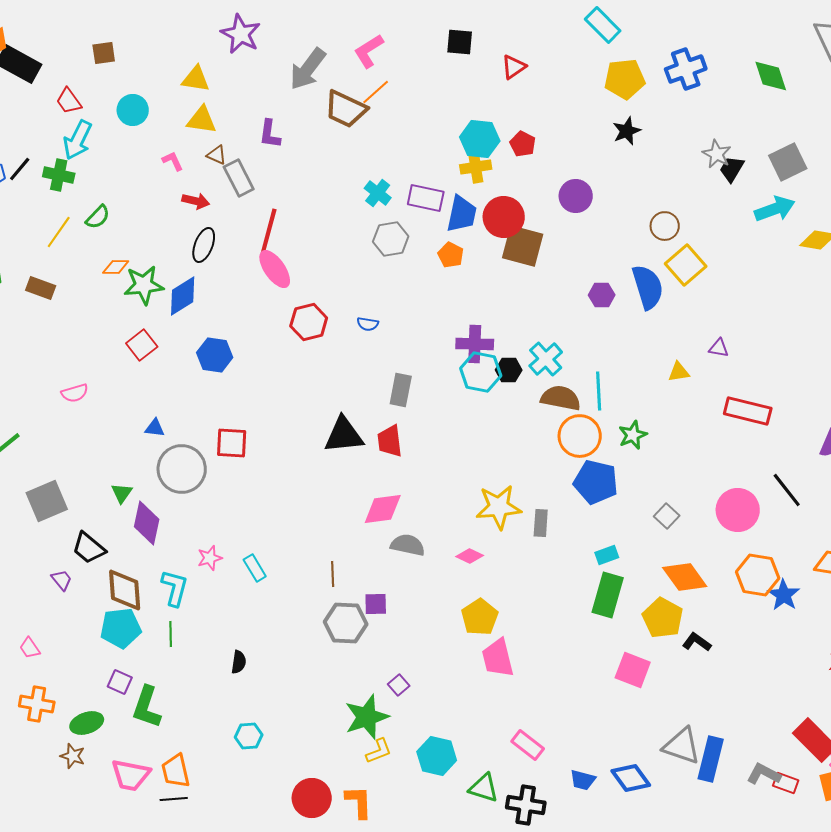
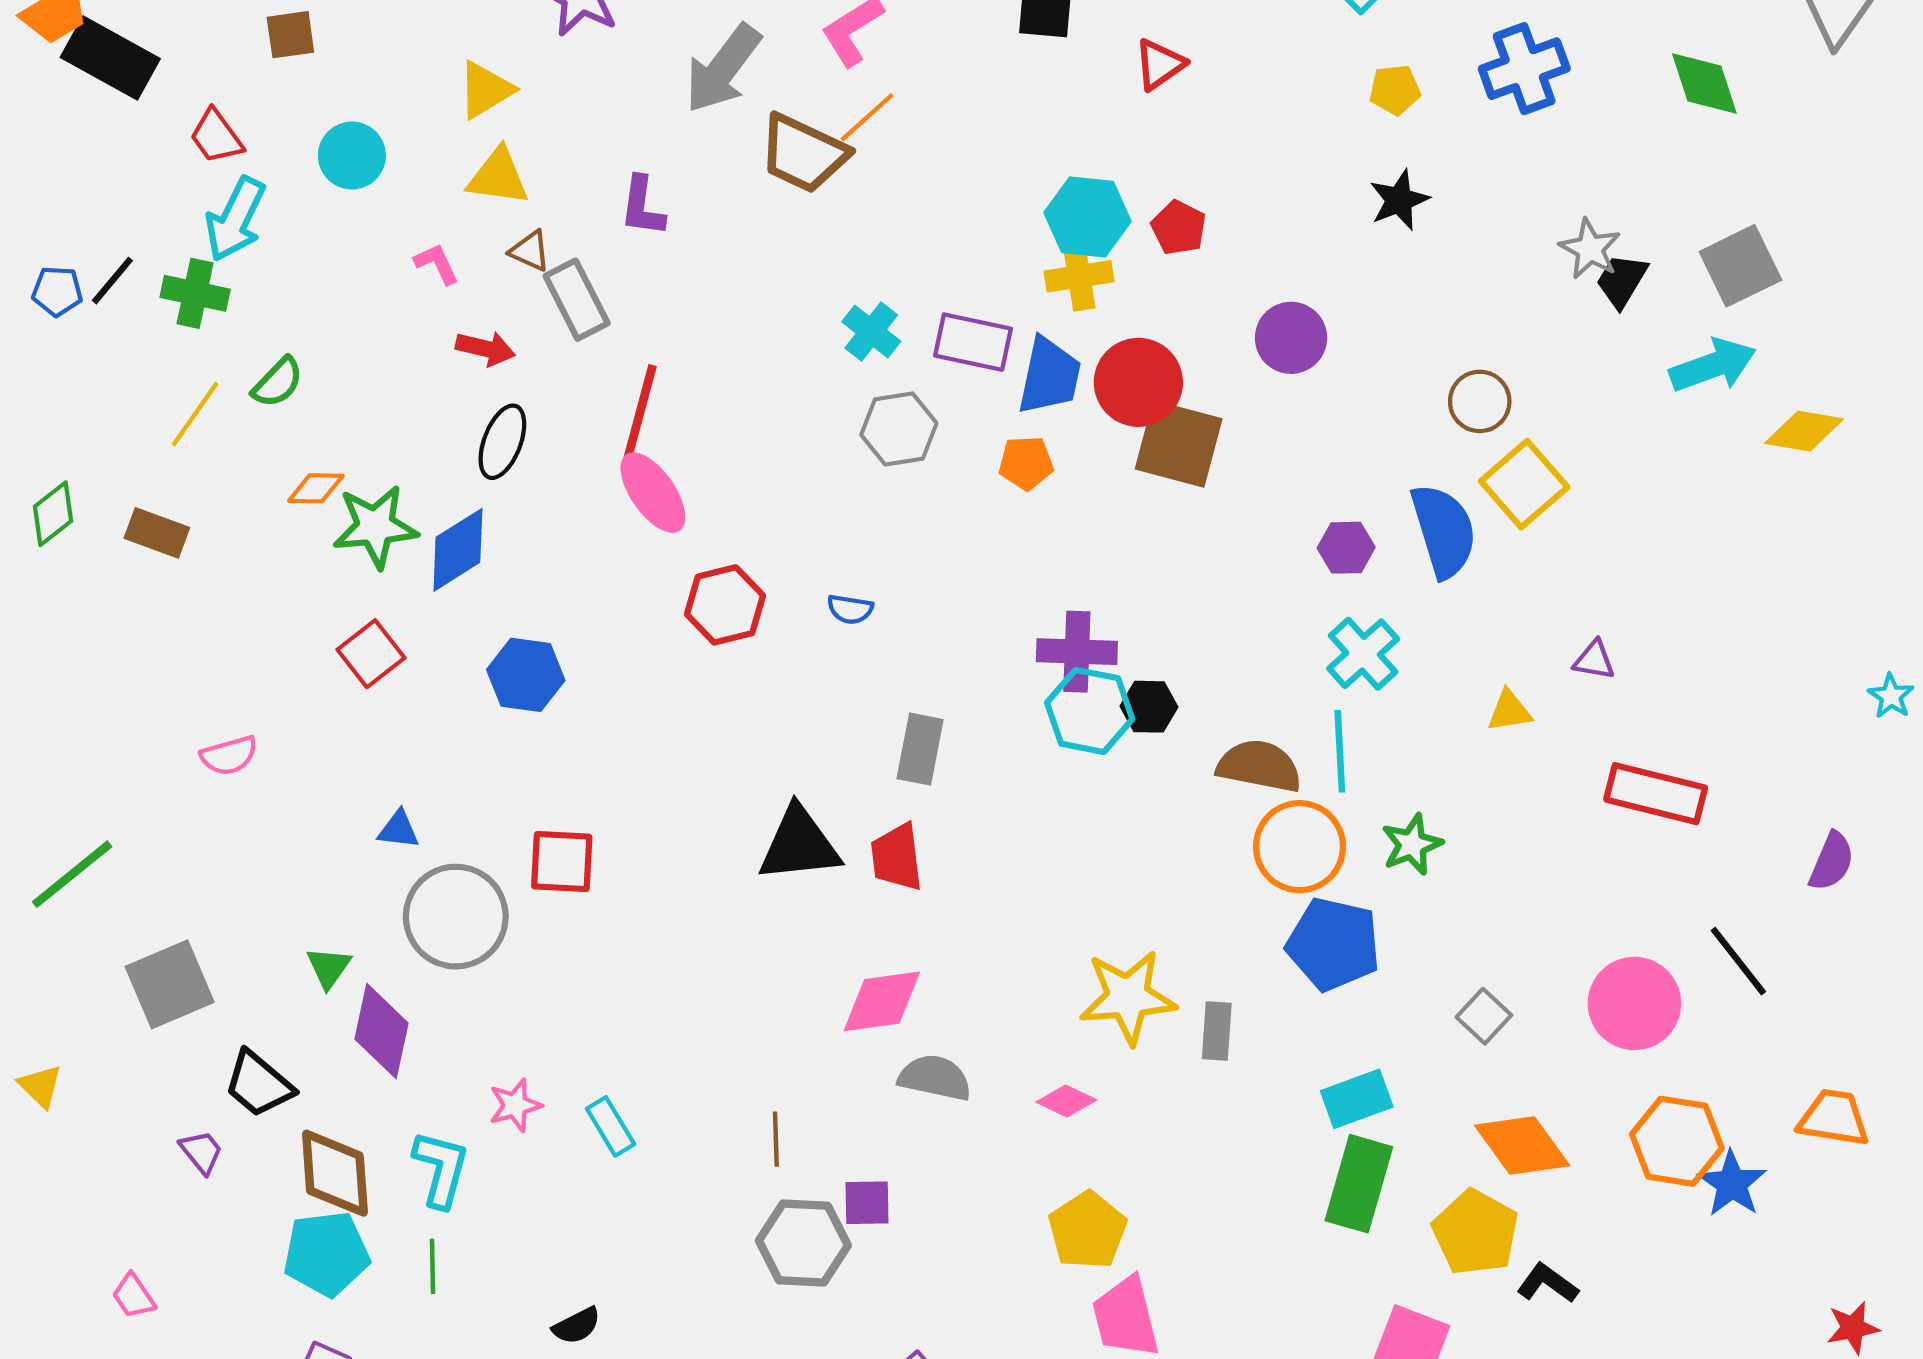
yellow triangle: (196, 79) -> (485, 90), turned -40
yellow pentagon: (625, 79) -> (1395, 90), size x0.6
orange pentagon: (451, 255) -> (1026, 463), turned -30
cyan cross: (546, 359) -> (1363, 654), moved
cyan rectangle: (607, 555) -> (1357, 1099), size x1.4
black semicircle: (239, 662) -> (577, 1326), turned 55

